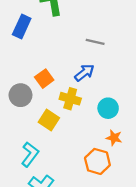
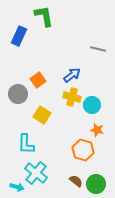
gray line: (95, 42) -> (98, 49), moved
yellow cross: (70, 99) -> (72, 97), moved
cyan L-shape: (30, 154) -> (26, 144), turned 145

